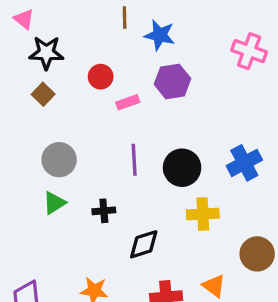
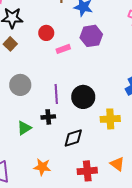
purple line: (134, 160) -> (56, 94), moved
black circle: (182, 168) -> (83, 97), moved
green triangle: (54, 203) -> (24, 128), moved

